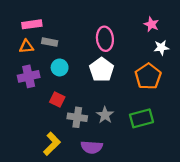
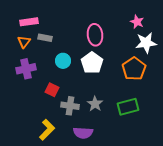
orange triangle: (26, 46) -> (24, 42), turned -48
white star: (161, 48) -> (146, 43), size x1.5
cyan circle: (60, 67) -> (63, 61), moved

